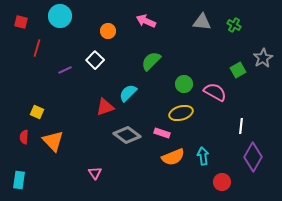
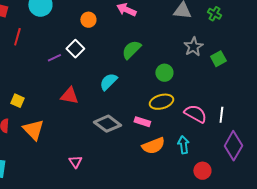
gray star: (263, 58) -> (193, 47), moved
purple line: (65, 70) -> (54, 58), moved
pink semicircle: (215, 92) -> (195, 114), moved
red triangle: (105, 107) -> (69, 96), moved, turned 30

